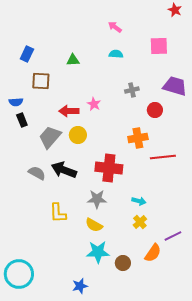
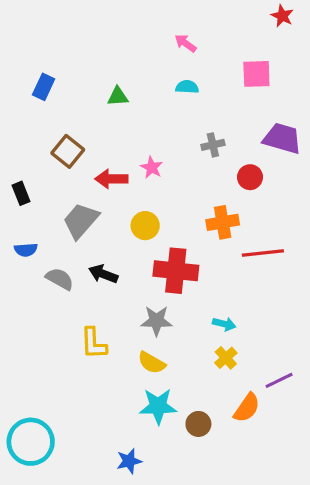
brown square: (41, 81) -> (68, 151), moved, turned 36
blue semicircle: (16, 102) -> (26, 250), moved
black rectangle: (22, 120) -> (21, 193), moved
yellow circle: (78, 135) -> (145, 226), moved
black arrow: (64, 170) -> (103, 274), size x0.7

